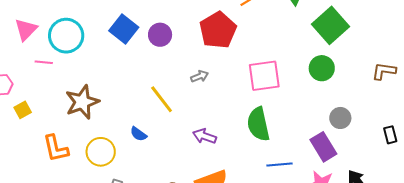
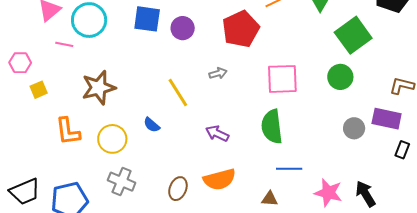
blue square: (124, 29) -> (147, 19), turned -36
black rectangle: (390, 135) -> (402, 150), turned 30
purple rectangle: (323, 147) -> (387, 119), moved, turned -52

